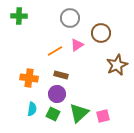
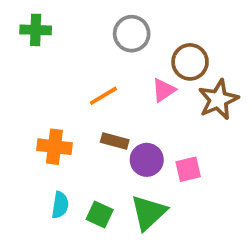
pink triangle: (77, 45) -> (164, 90), moved
brown star: (117, 65) -> (218, 100), moved
purple circle: (57, 94) -> (147, 160), moved
pink square: (103, 116) -> (188, 169), moved

